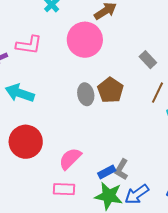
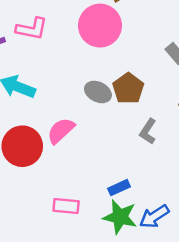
gray ellipse: (86, 94) -> (98, 92), turned -55
pink semicircle: (70, 159) -> (61, 131), moved
gray L-shape: (122, 169) -> (148, 131), moved

